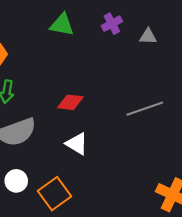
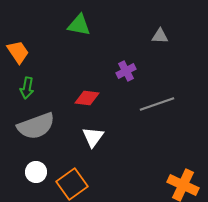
purple cross: (112, 24) -> (126, 71), moved
white triangle: (77, 144) -> (93, 137), turned 35

